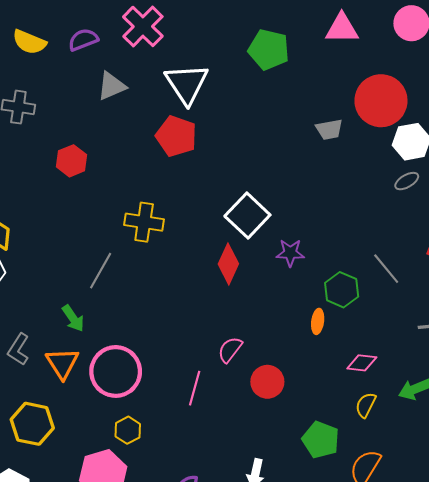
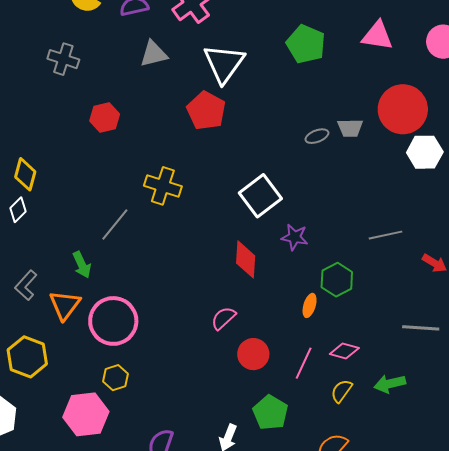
gray ellipse: (407, 181) -> (317, 136), moved
red diamond: (228, 264) -> (246, 259), moved, turned -30
gray line: (386, 269) -> (386, 235), moved, turned -72
pink line: (195, 388) -> (304, 363), moved
green pentagon: (321, 440) -> (270, 413), moved

